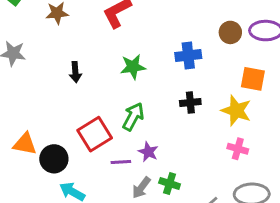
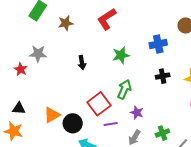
orange triangle: (25, 144) -> (52, 115), turned -36
purple line: (121, 162) -> (111, 124), moved
green cross: (170, 183) -> (162, 133), moved, turned -32

